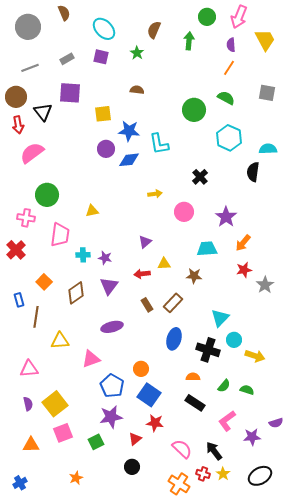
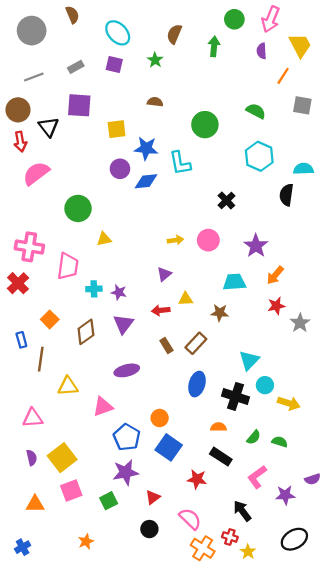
orange line: (229, 68) -> (283, 76), moved
green circle: (194, 110) -> (205, 125), moved
yellow arrow: (155, 194) -> (175, 240), moved
green circle: (47, 195) -> (78, 208), moved
pink cross: (26, 218) -> (29, 247), size x1.4
red star: (155, 423) -> (197, 479), moved
pink semicircle: (182, 449) -> (190, 519), moved
yellow star: (223, 474) -> (248, 552), moved

